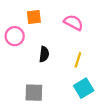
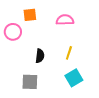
pink semicircle: (73, 23) -> (65, 20), turned -30
black semicircle: (44, 54) -> (40, 56), moved

